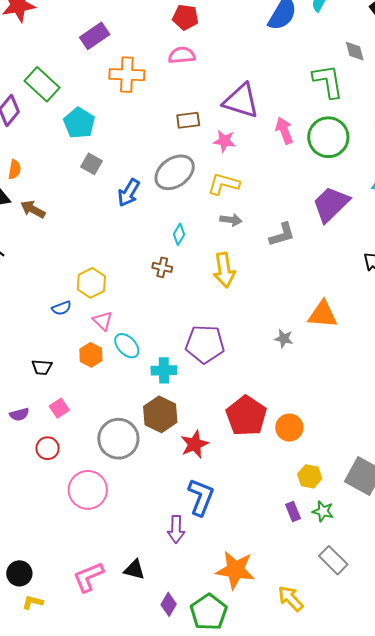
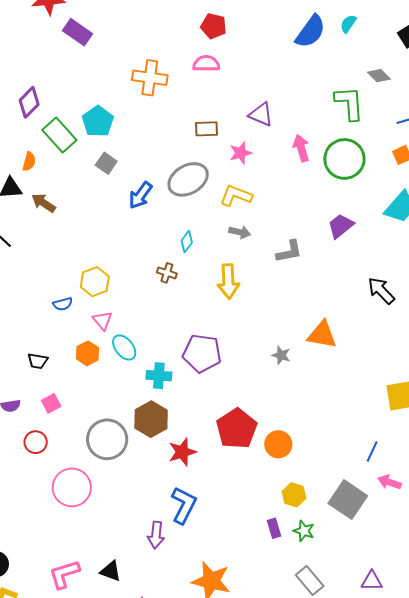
purple rectangle: (95, 36) -> (77, 32), moved, turned 64
gray diamond: (355, 51) -> (379, 76), turned -35
green rectangle: (42, 84) -> (59, 135), moved
purple triangle: (241, 101) -> (261, 115), size x0.7
pink star: (224, 141) -> (241, 153), turned -30
purple trapezoid: (331, 204) -> (341, 226), size x0.7

